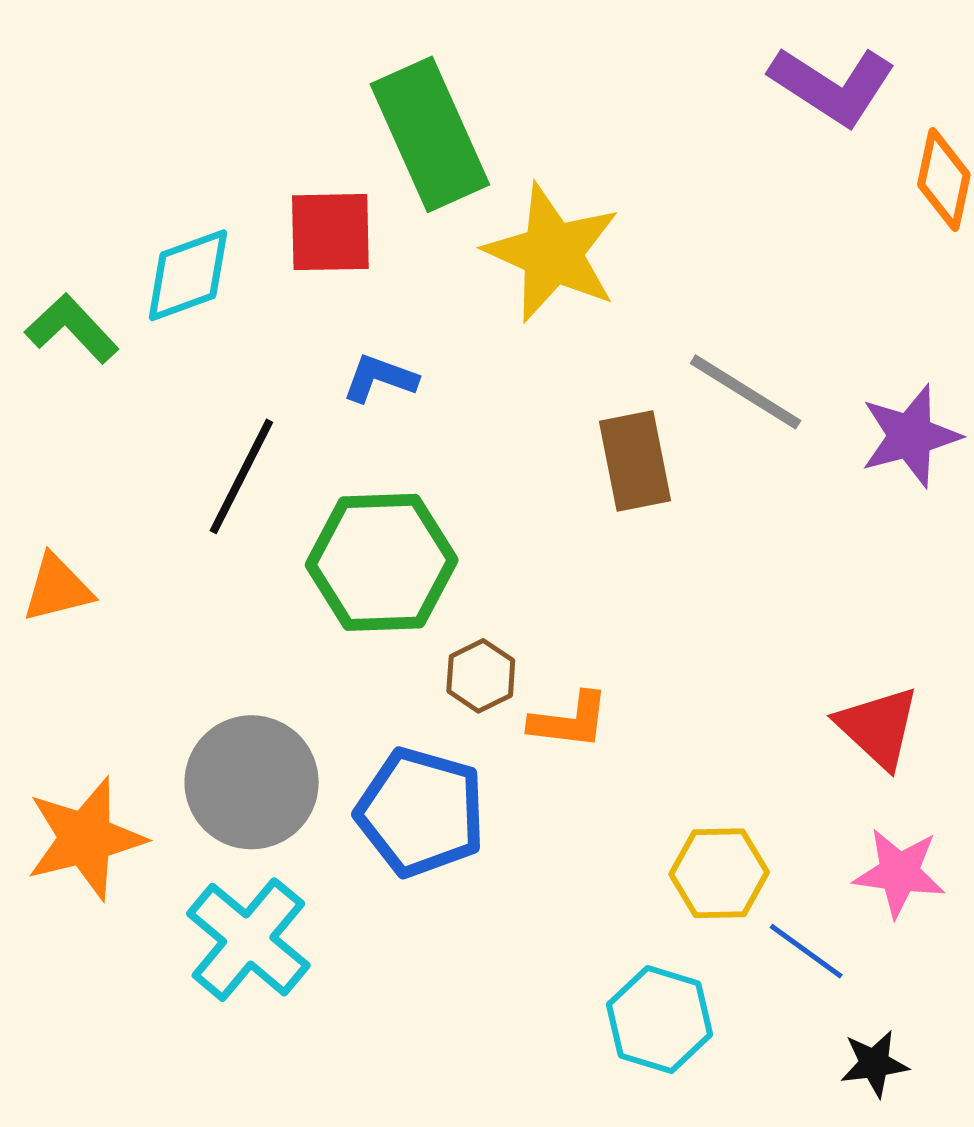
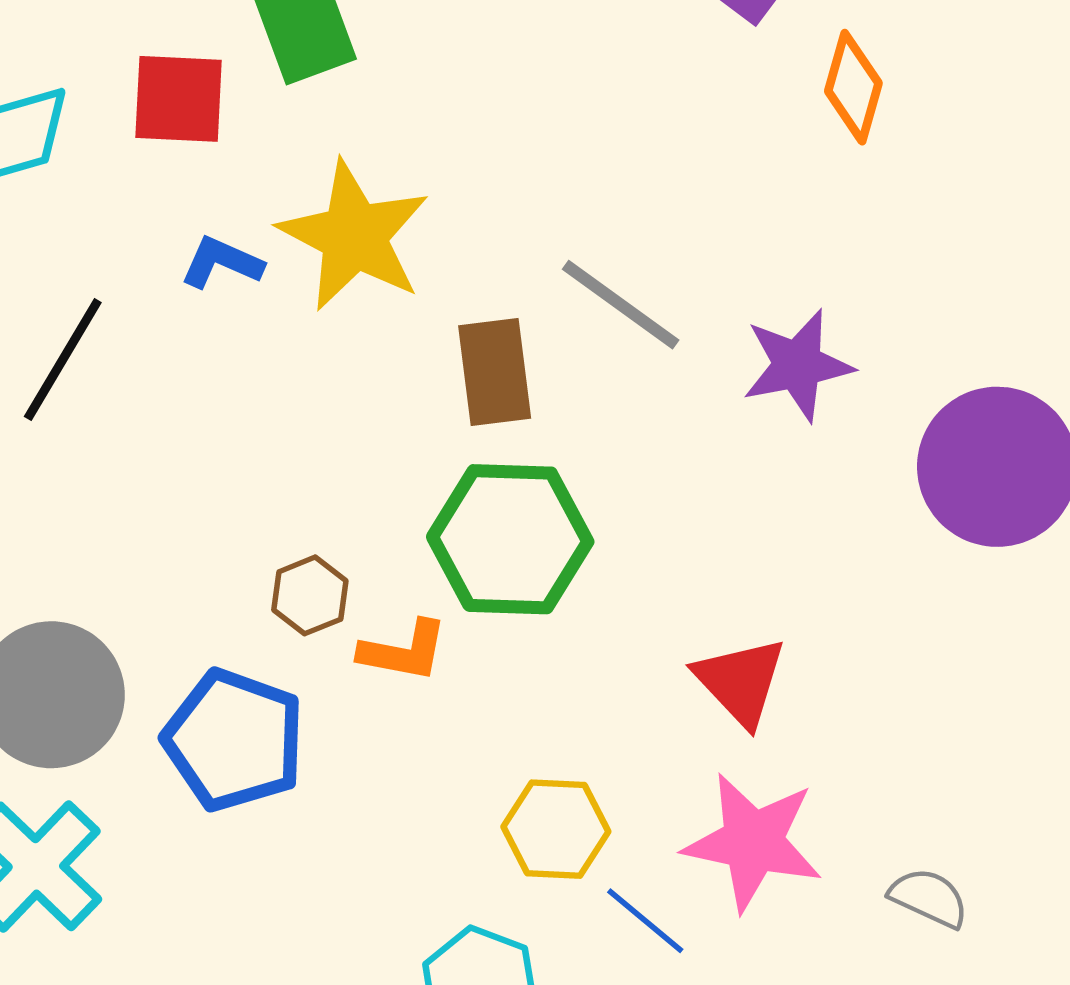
yellow star: (552, 253) -> (354, 236), moved
green hexagon: (382, 562) -> (510, 539), moved
pink star: (899, 873) -> (753, 842), size x1.4

